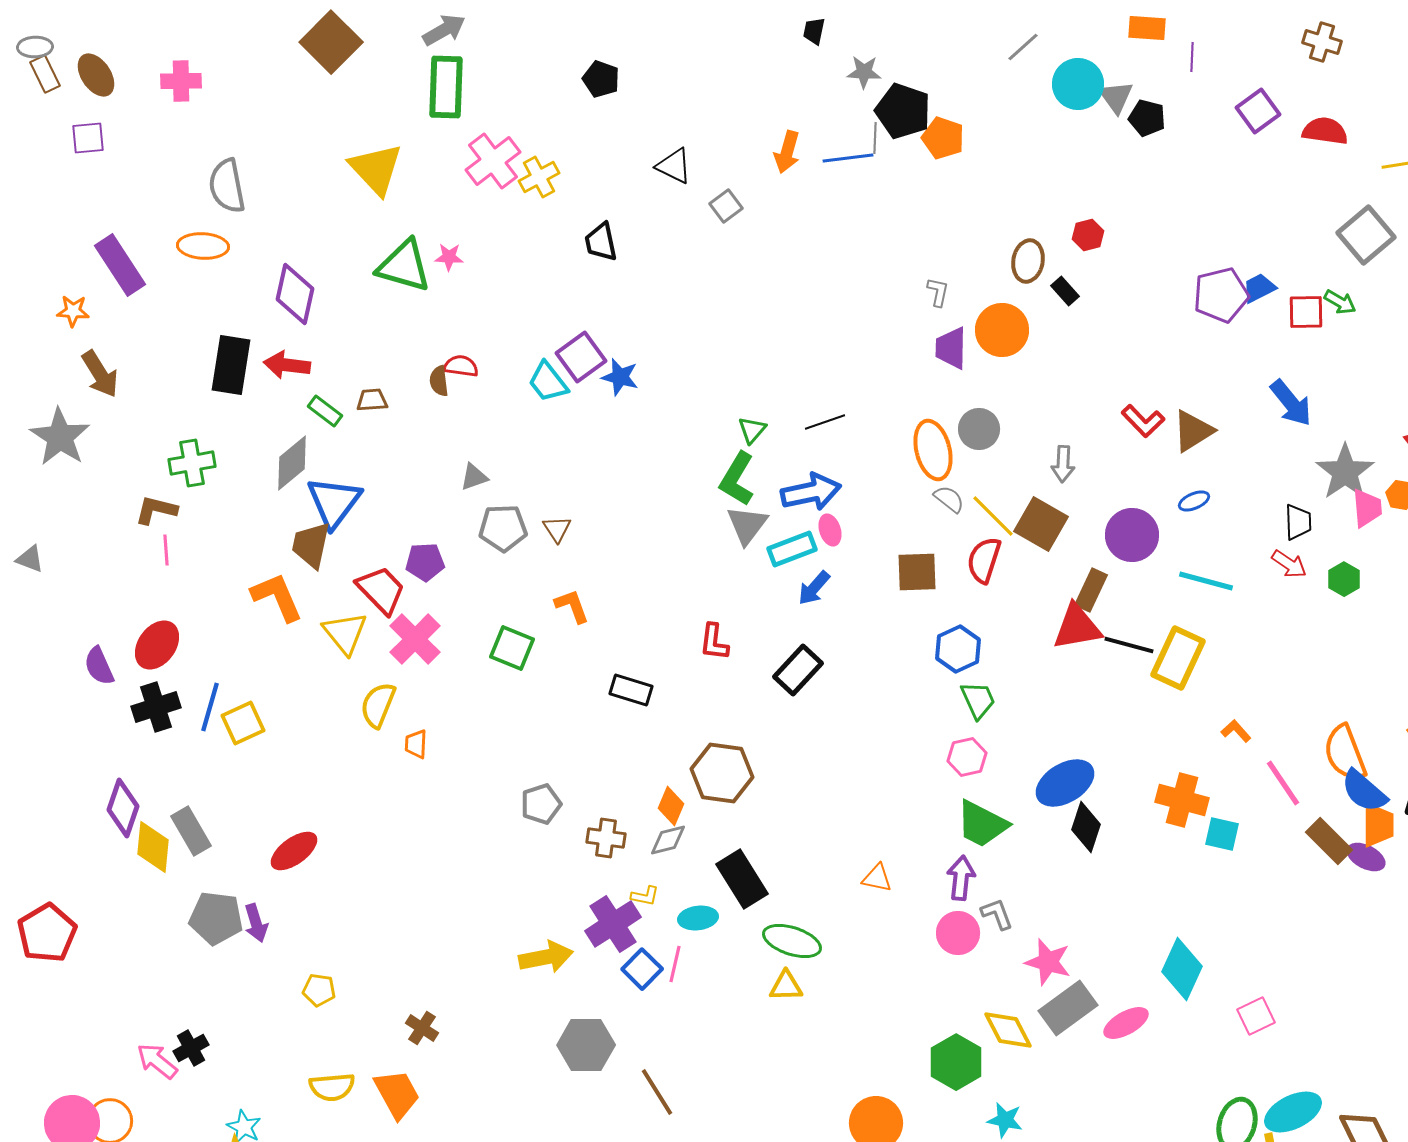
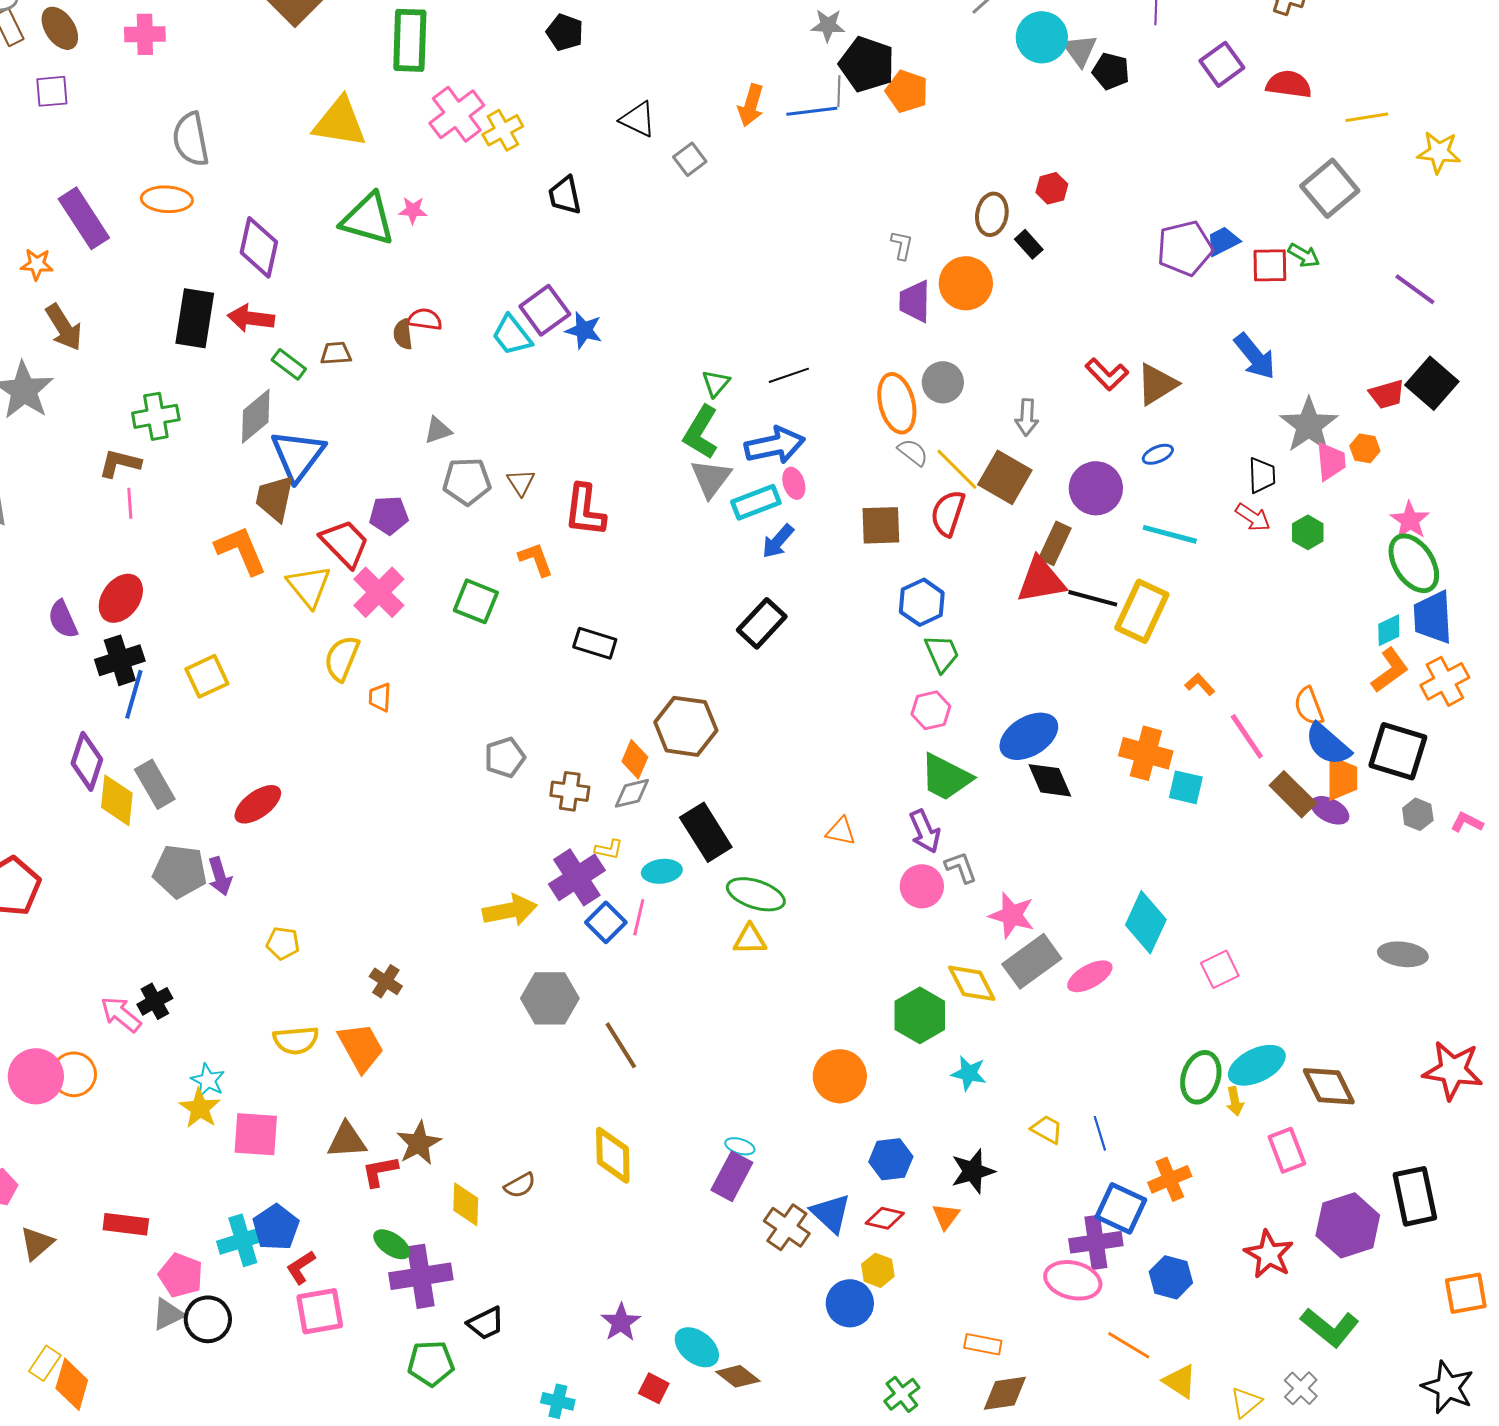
yellow triangle: (376, 169) -> (340, 122), turned -38
red L-shape: (714, 642) -> (585, 510), moved, size x1.4
blue line: (210, 707) -> (134, 694), moved
orange semicircle: (1345, 753) -> (1309, 706), size x0.7
black diamond: (1086, 827) -> (1050, 780), turned -42
purple arrow: (961, 878) -> (925, 831), turned 150

